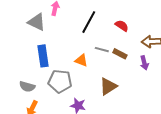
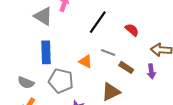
brown rectangle: (120, 54) -> (126, 67), moved

